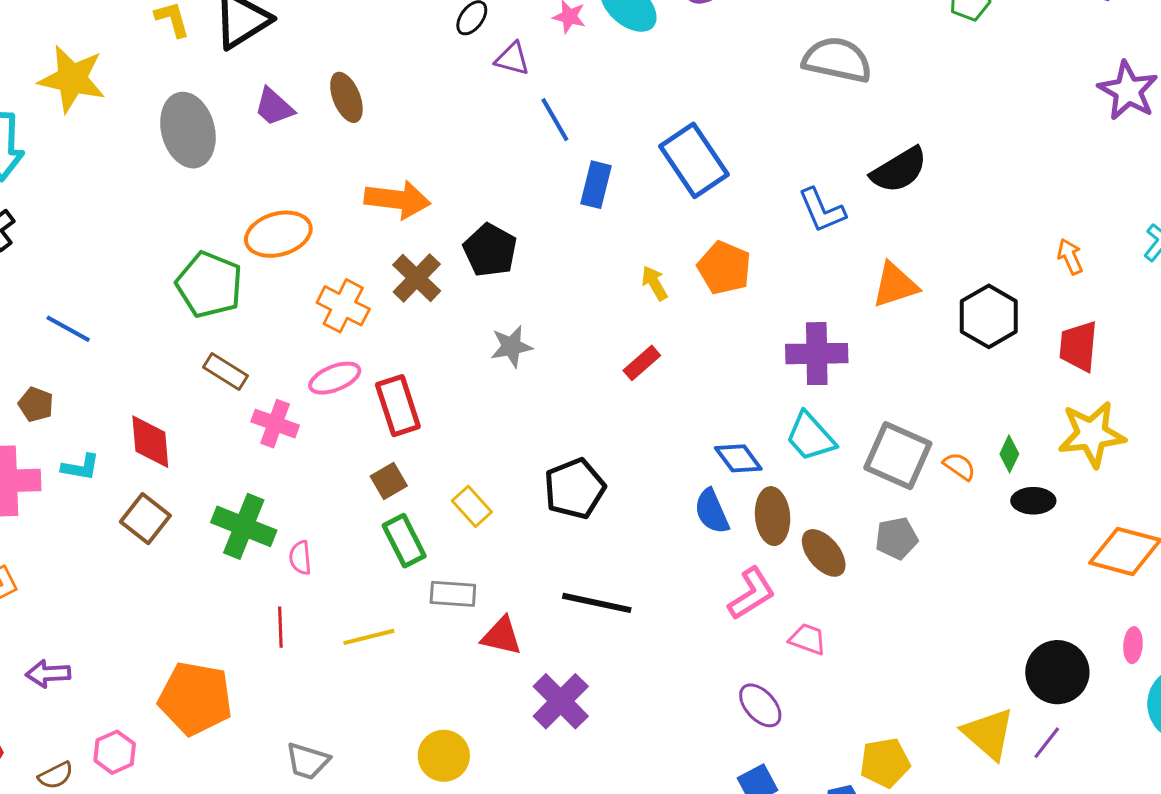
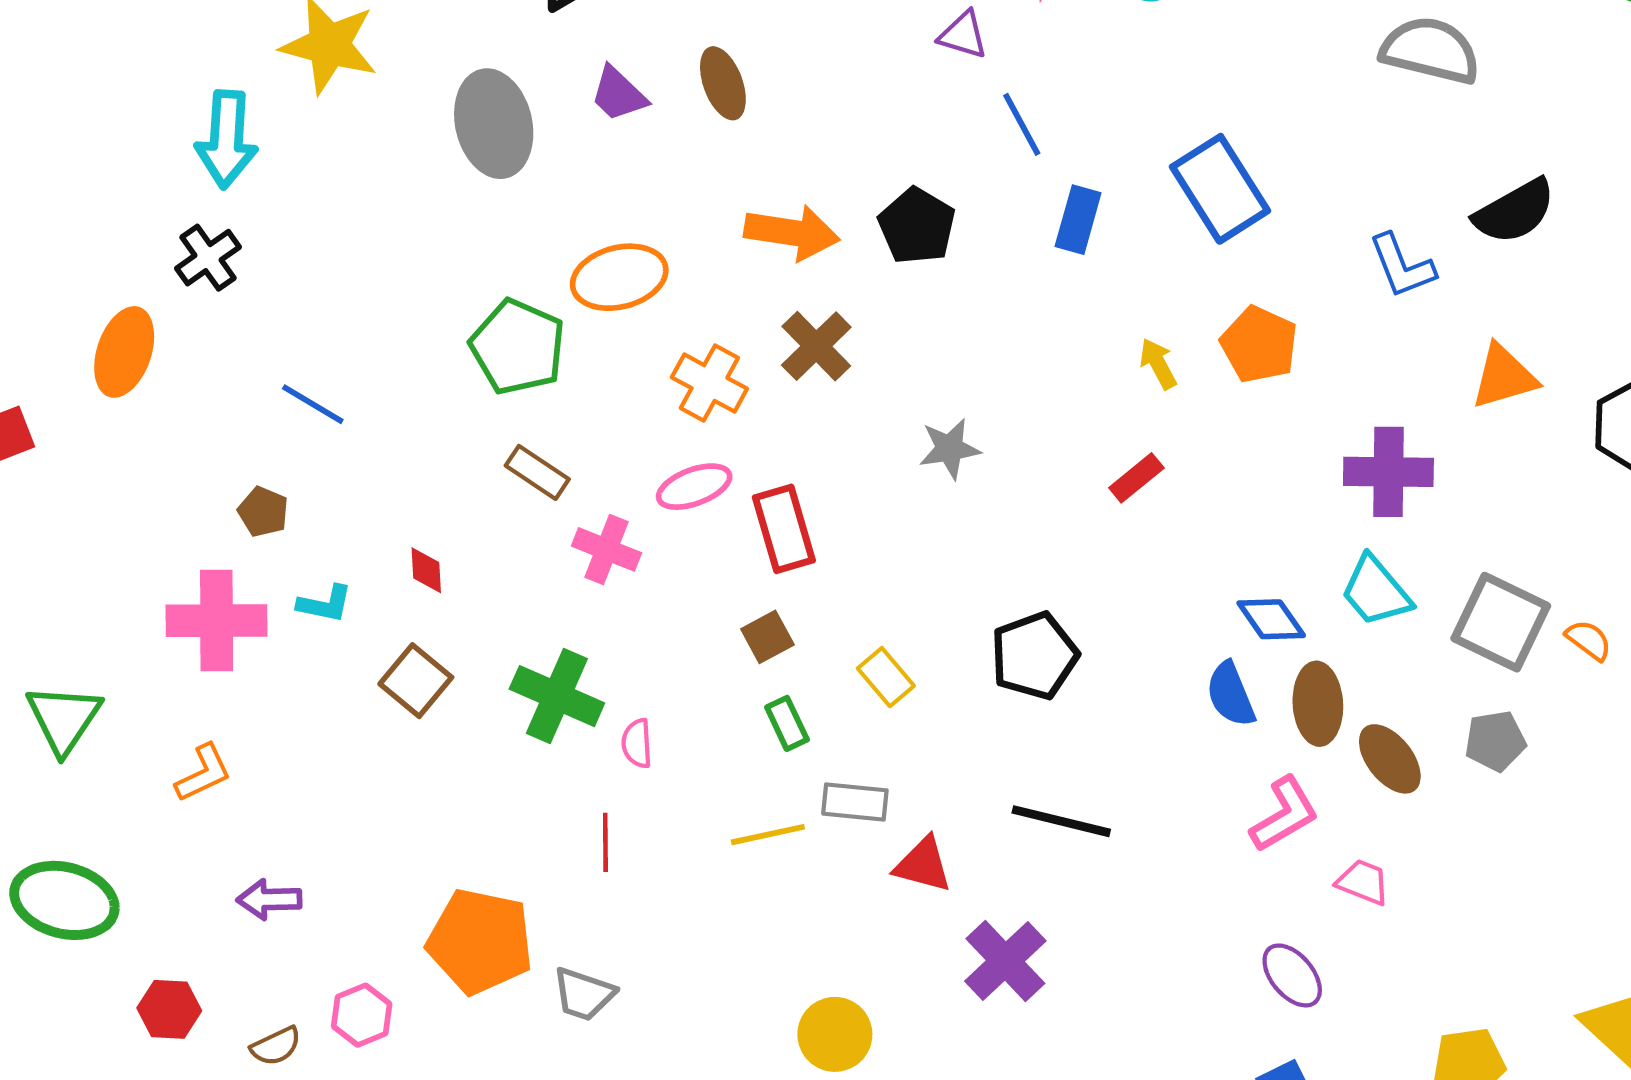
black pentagon: (490, 250) -> (917, 226), moved
red diamond: (150, 442) -> (426, 570), size x0.6
green rectangle: (404, 541) -> (787, 723), size x0.7
yellow line: (369, 637) -> (768, 835), moved
gray trapezoid: (308, 761) -> (584, 994), moved

